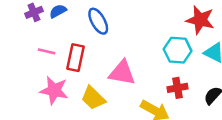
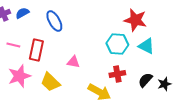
pink triangle: (122, 73) -> (73, 62), size x0.6
pink star: (54, 90) -> (19, 76), turned -30

